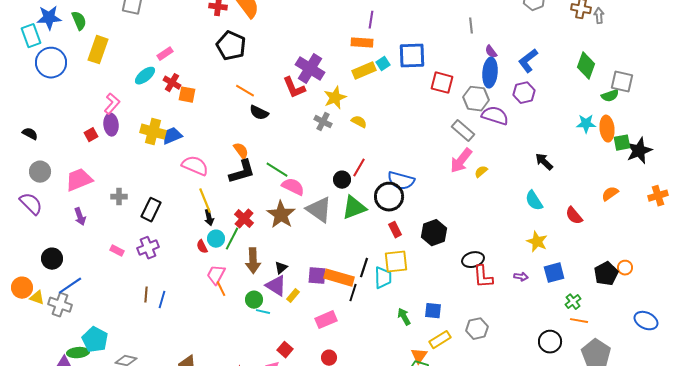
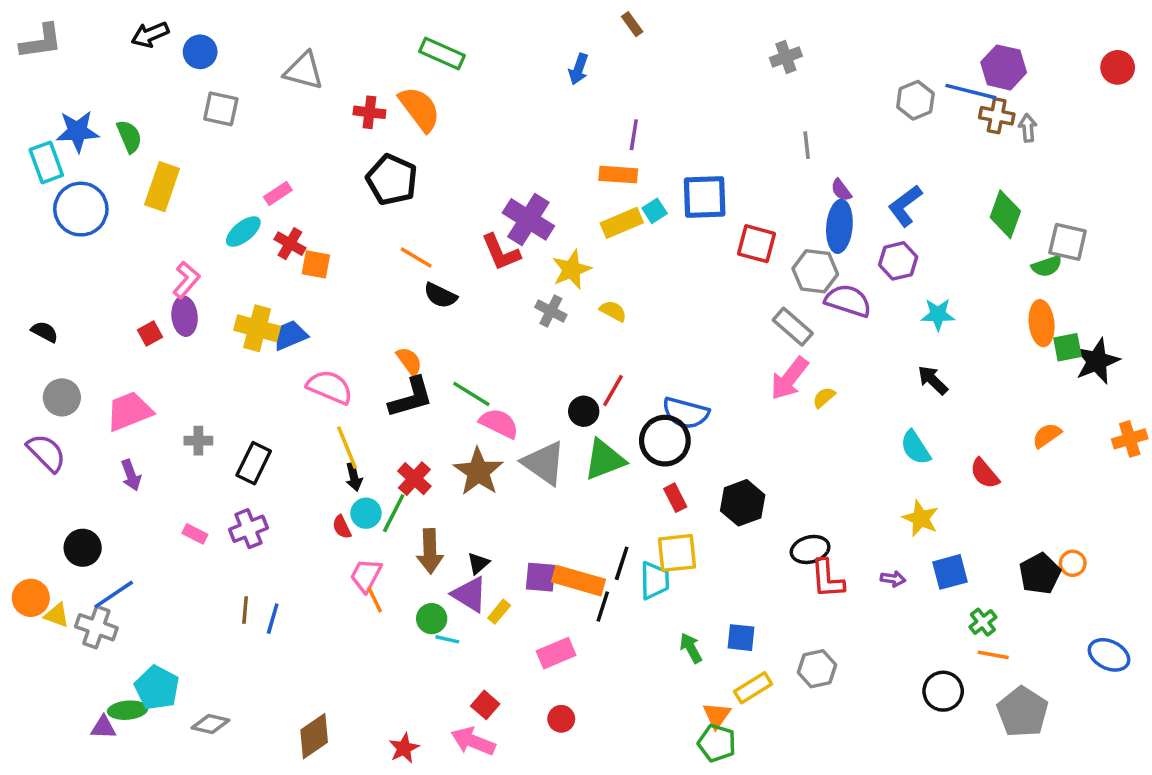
cyan star: (586, 124) -> (938, 314), moved

